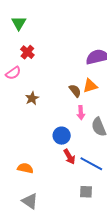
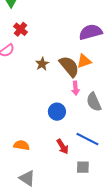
brown semicircle: (75, 91) -> (69, 66), size x1.6
brown star: (32, 98) -> (42, 64), moved
red arrow: (69, 157) -> (63, 147), moved

